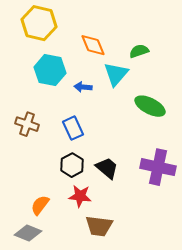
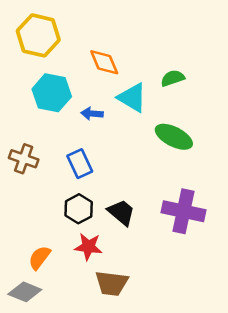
green semicircle: (139, 51) -> (173, 78), moved
cyan triangle: (116, 74) -> (132, 98), turned -40

